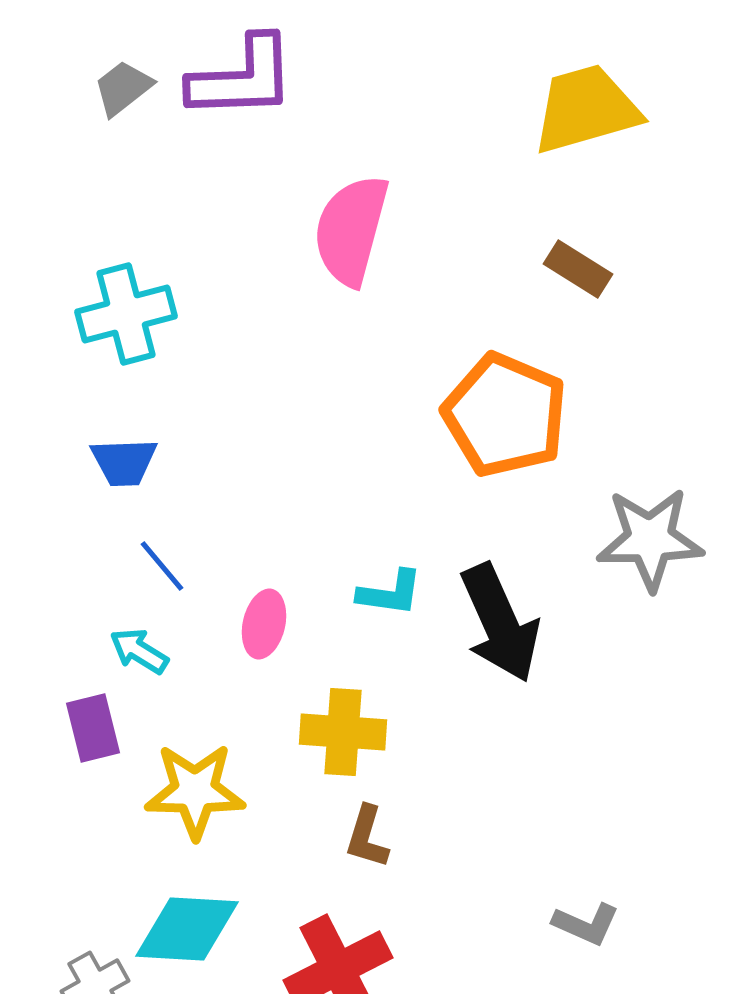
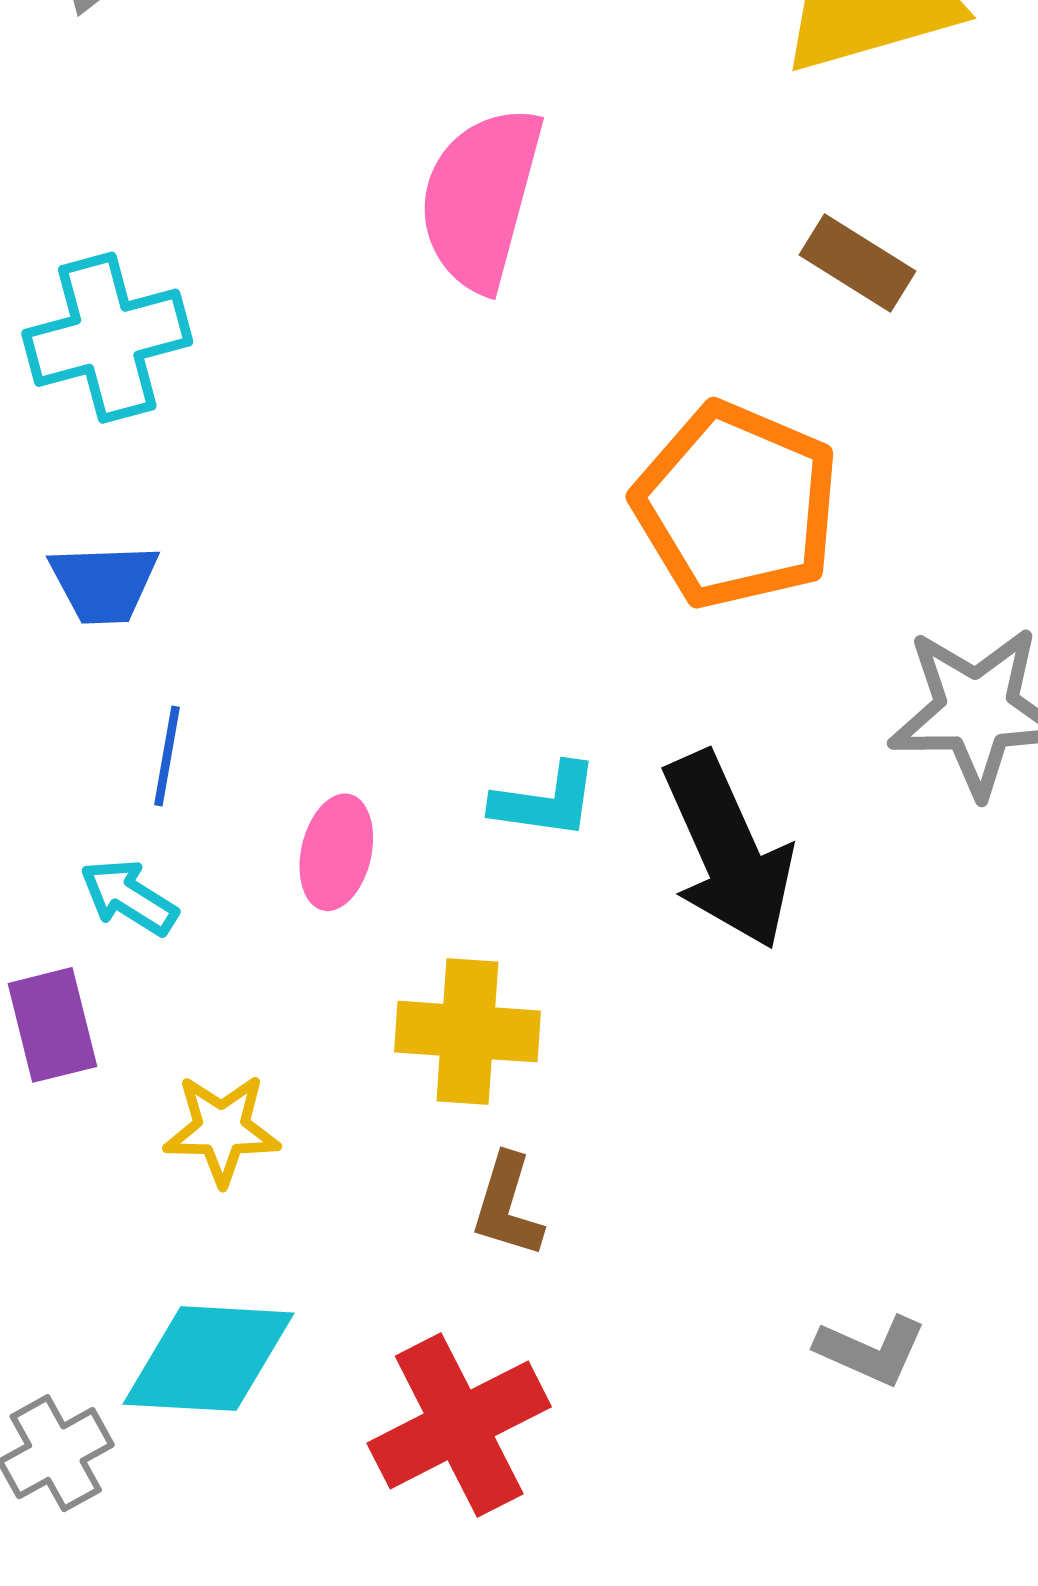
blue line: (162, 566) -> (167, 756), turned 50
yellow star: (195, 791) -> (222, 1129), size x0.7

